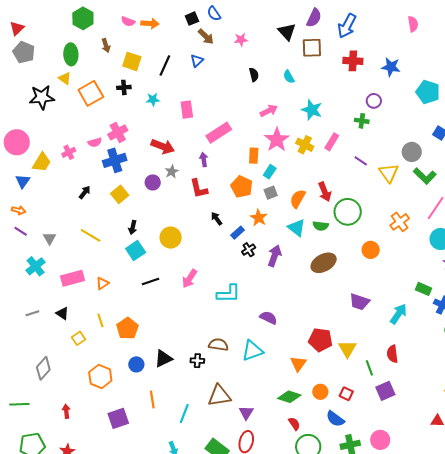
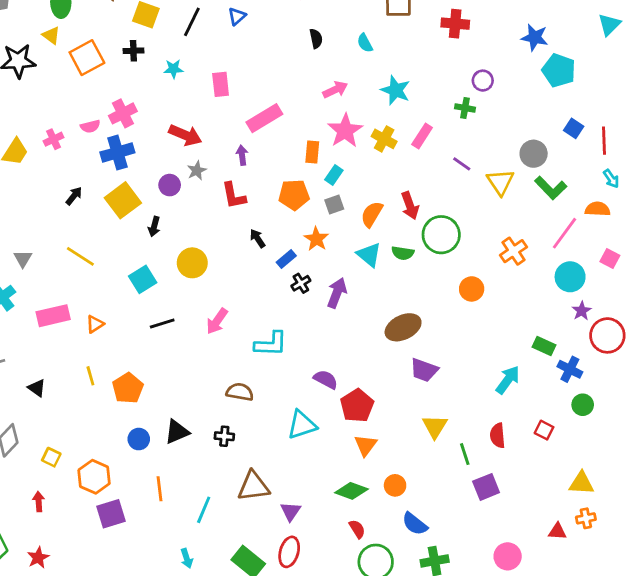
blue star: (391, 67) -> (535, 37), moved
orange pentagon: (242, 187) -> (294, 195), turned -30
yellow square: (120, 194) -> (123, 200), size x1.4
black arrow: (133, 227) -> (154, 227), moved
brown ellipse: (324, 263) -> (403, 327), moved
purple trapezoid: (359, 302) -> (424, 370), moved
black triangle: (62, 313) -> (37, 388), moved
yellow square: (78, 338) -> (51, 457), moved, turned -32
red pentagon: (320, 340) -> (357, 406), moved, turned 30
brown semicircle: (218, 345) -> (240, 392), moved
orange hexagon: (100, 376) -> (94, 477), moved
red square: (346, 394) -> (544, 430), moved
pink circle: (380, 440) -> (508, 556), moved

